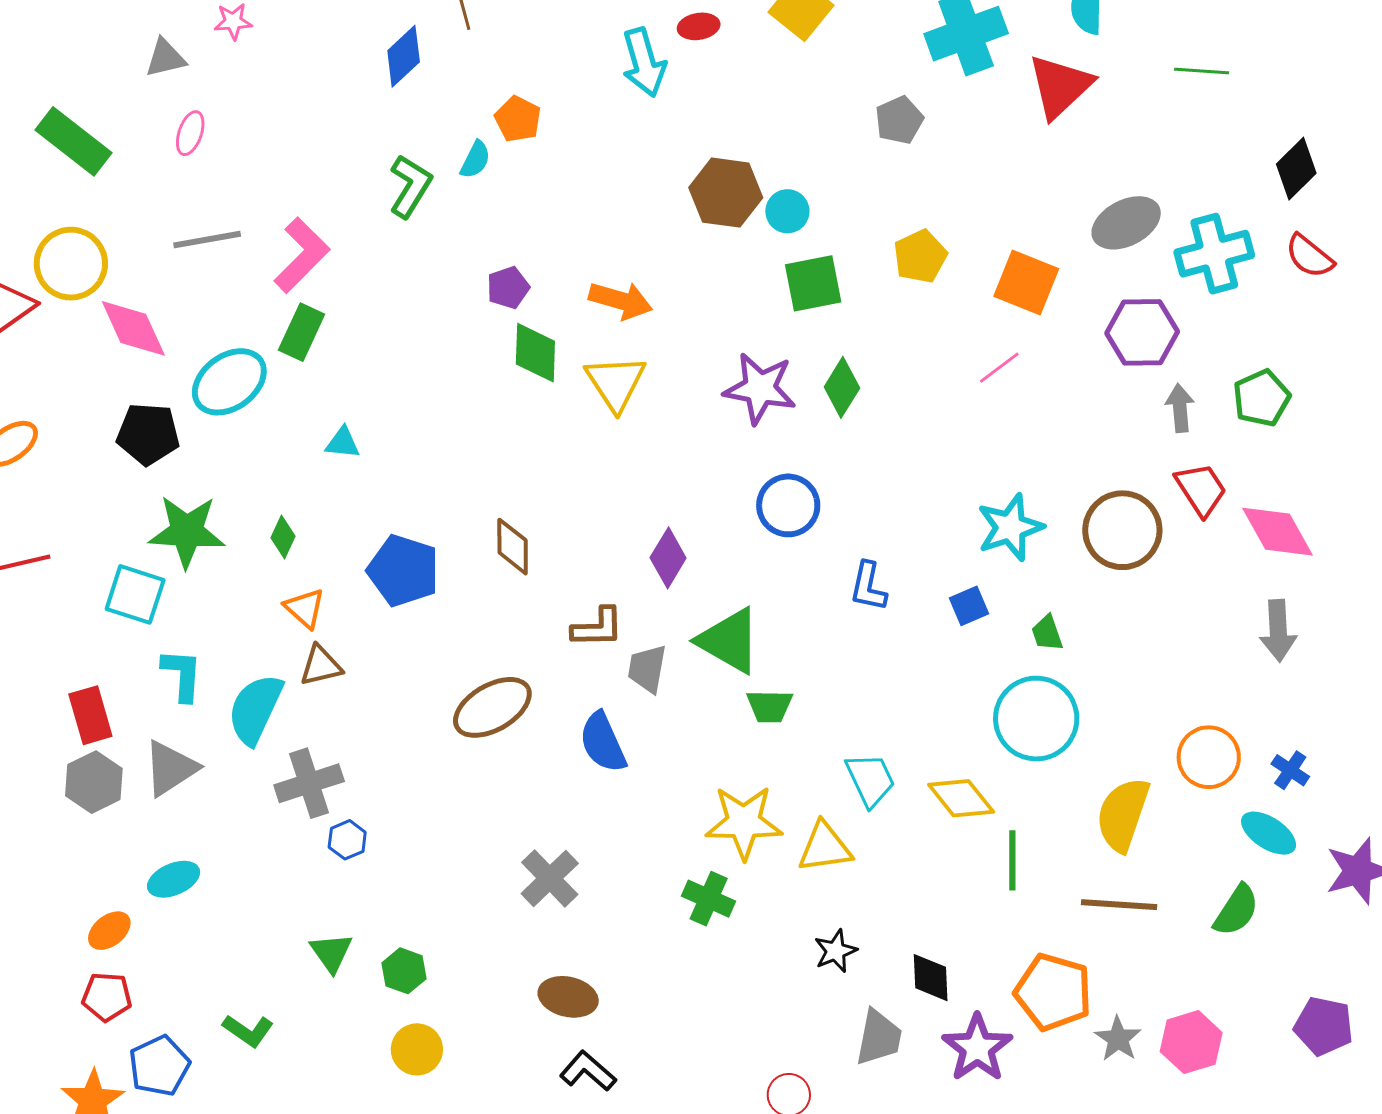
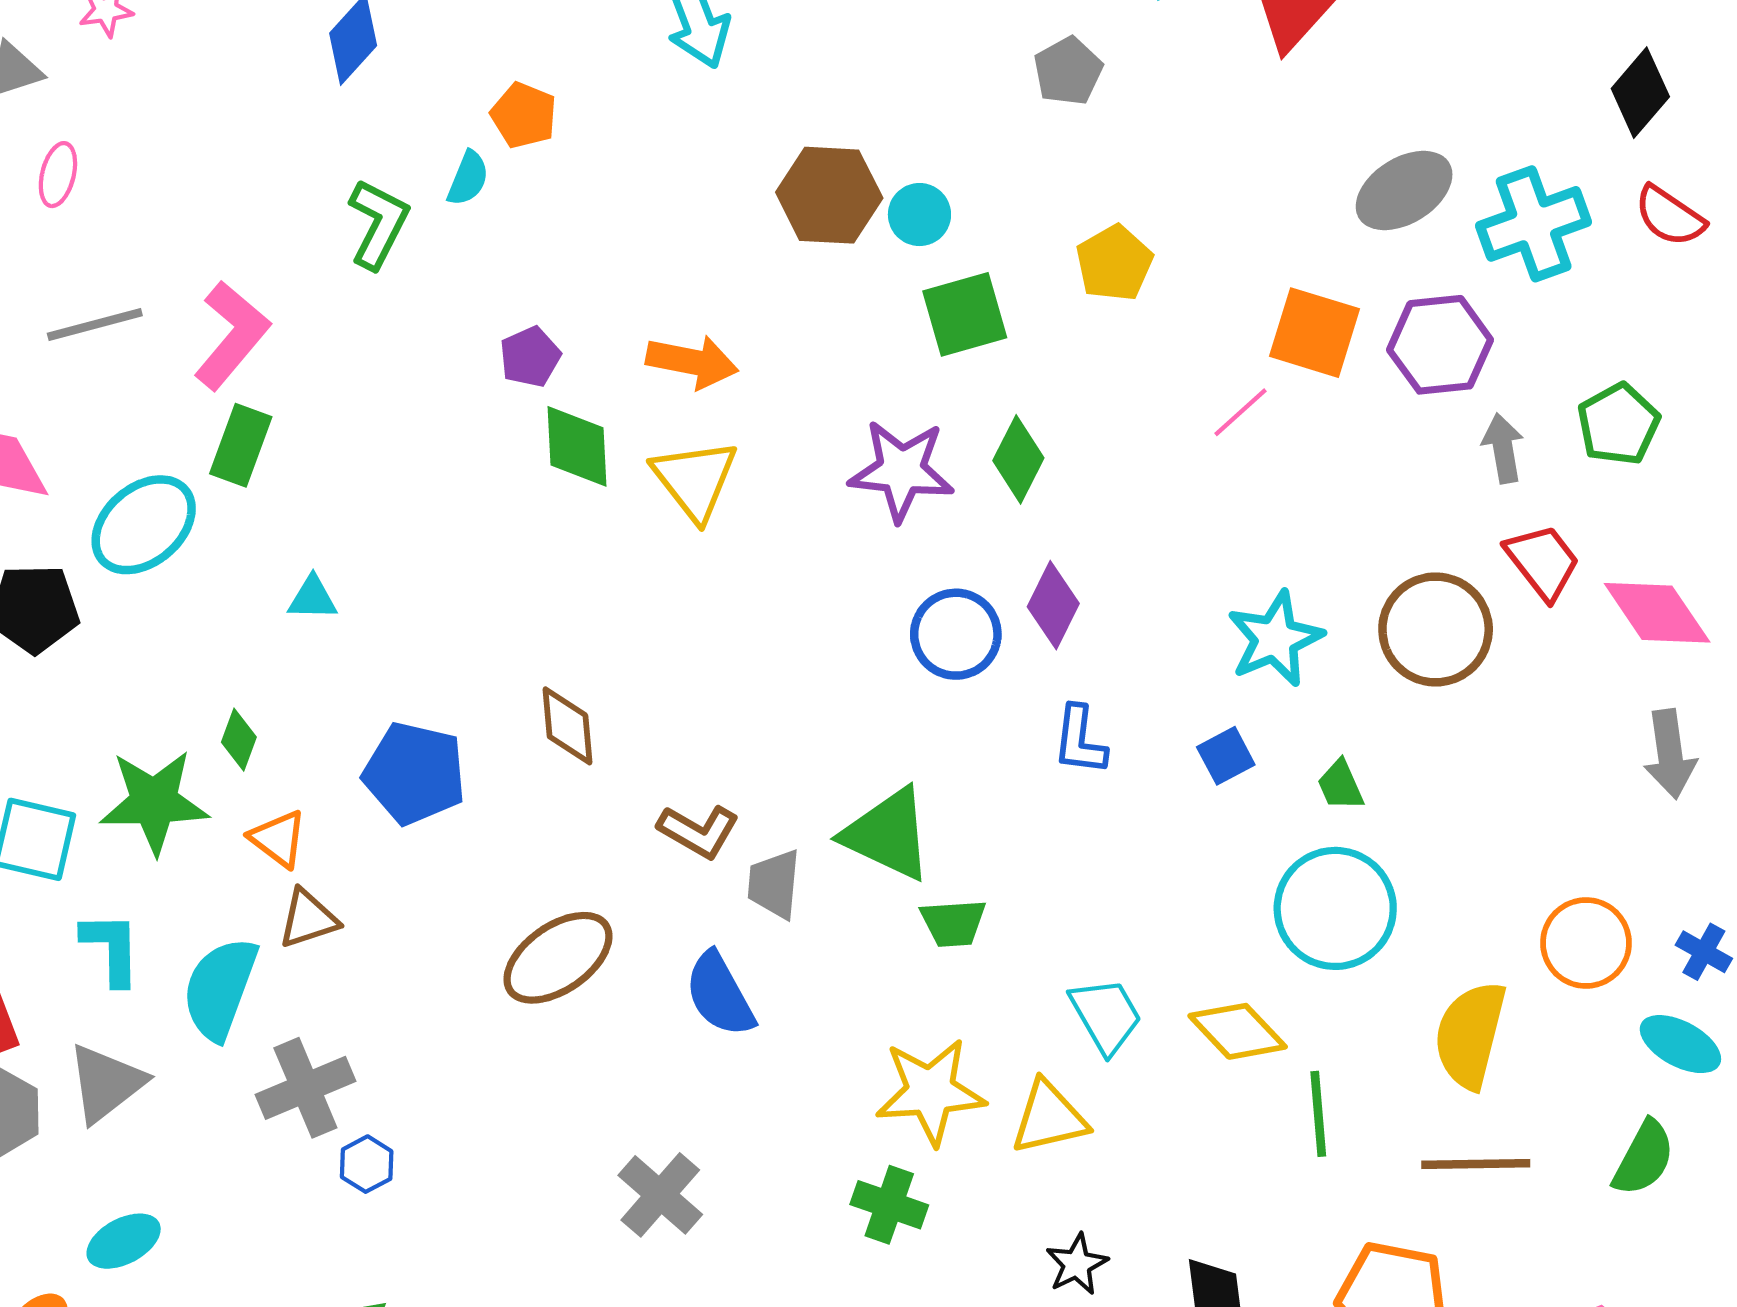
orange square: (1026, 283) -> (1315, 333), moved
green star: (187, 532) -> (154, 802), moved
purple diamond: (668, 558) -> (1053, 605), moved
brown L-shape: (598, 628) -> (698, 831), turned 36

